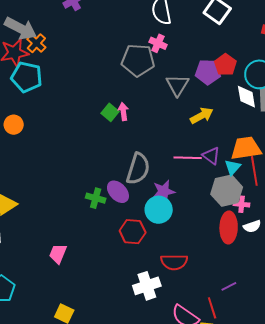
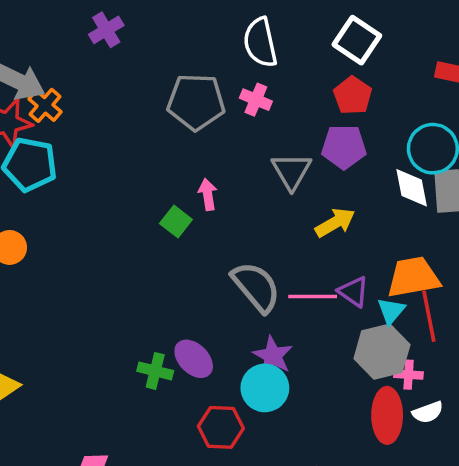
gray pentagon: (138, 60) -> (196, 102), moved
red pentagon: (225, 65) -> (353, 96), moved
pink arrow: (123, 112) -> (208, 194), moved
gray semicircle: (138, 169) -> (256, 287), moved, turned -56
purple star: (164, 191) -> (273, 356), turned -30

